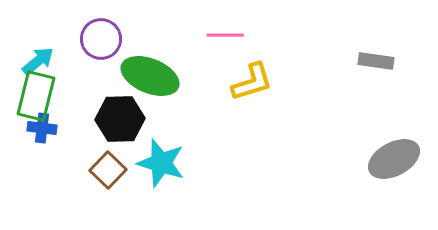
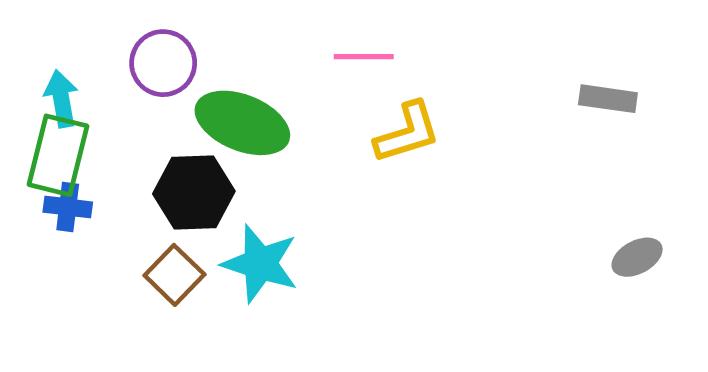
cyan arrow: (38, 61) -> (61, 99), turned -60
gray ellipse: (394, 159) -> (637, 257), size x0.6

